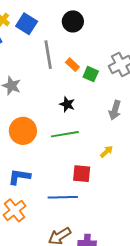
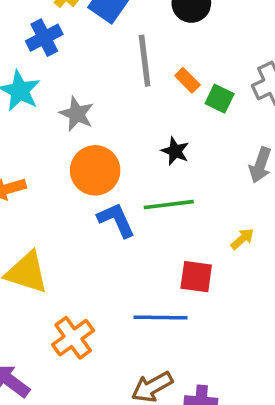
orange circle: (23, 131) -> (95, 170), moved
blue L-shape: (19, 177) -> (116, 220), moved, turned 55

